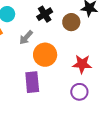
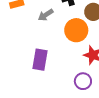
orange circle: (45, 55) -> (76, 30), moved

